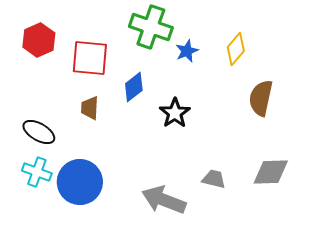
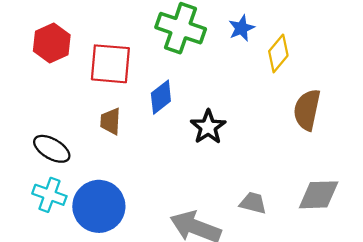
blue star: (187, 51) -> (241, 28), moved

